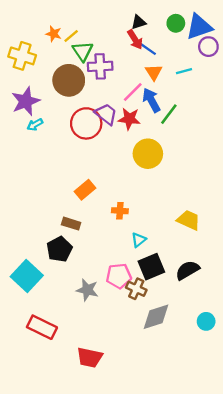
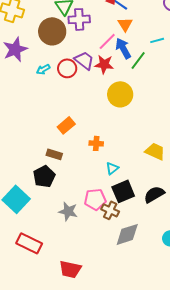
cyan line: (184, 71) -> (157, 40), moved
red circle: (86, 123) -> (67, 68), size x0.7
cyan arrow: (35, 125) -> (43, 69), moved

